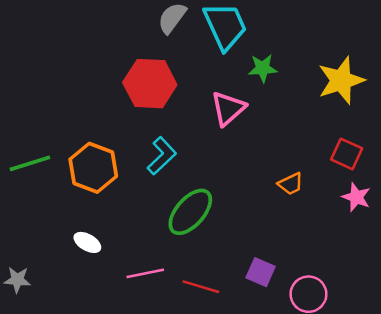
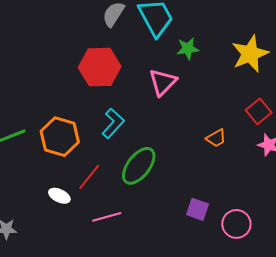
red square: (347, 154) -> (259, 111), turned 30
red line: (201, 287) -> (89, 177), moved, turned -64

